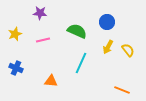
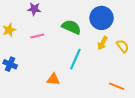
blue circle: (107, 22) -> (102, 18), size x1.5
orange triangle: (51, 81) -> (53, 79), moved

